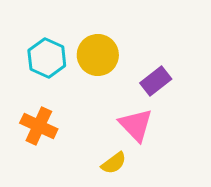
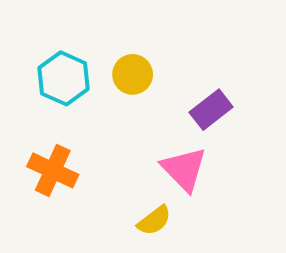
yellow circle: (98, 55) -> (133, 74), size x0.7

